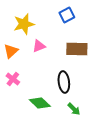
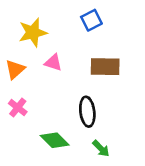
pink triangle: (39, 46) -> (53, 63), turned 40

